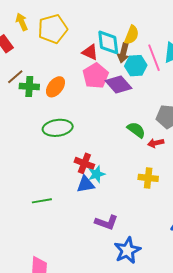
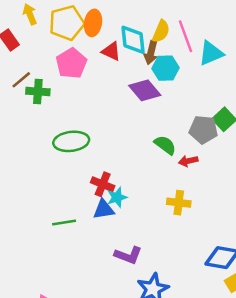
pink line: (154, 58) -> (185, 36), moved
pink pentagon: (96, 76) -> (71, 63), moved
orange ellipse: (55, 87) -> (93, 23), moved, turned -30
green line: (42, 201) -> (64, 222), moved

